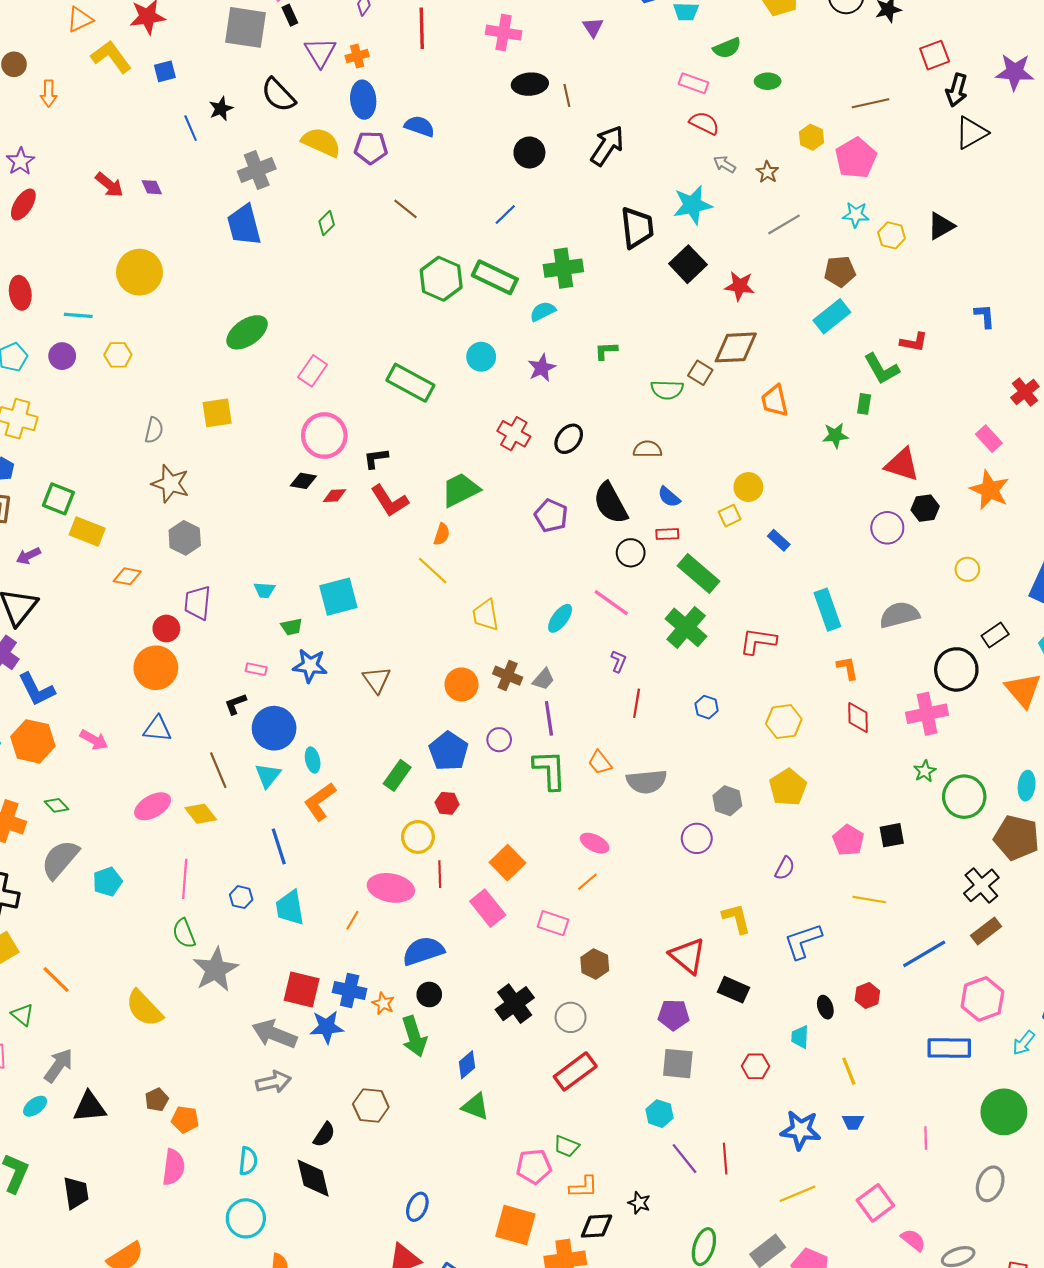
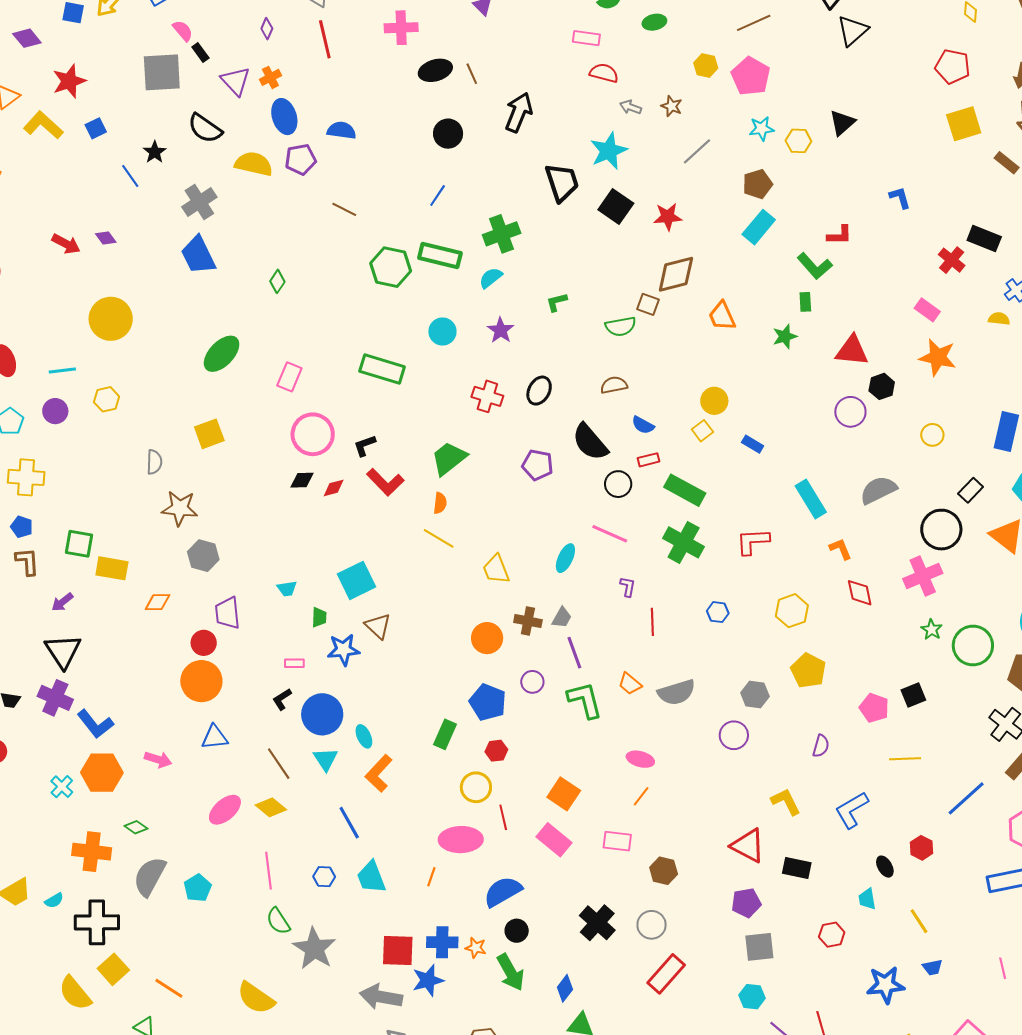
green diamond: (327, 223) -> (277, 281), moved
green trapezoid: (292, 627) -> (319, 617), turned -65
brown triangle: (377, 680) -> (378, 626), moved

